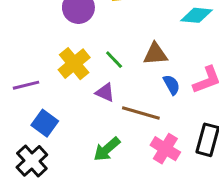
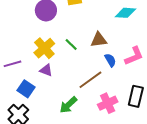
purple triangle: (105, 92) -> (46, 70), moved
brown line: (141, 113) -> (90, 80), turned -50
pink cross: (165, 149) -> (108, 103), turned 36

